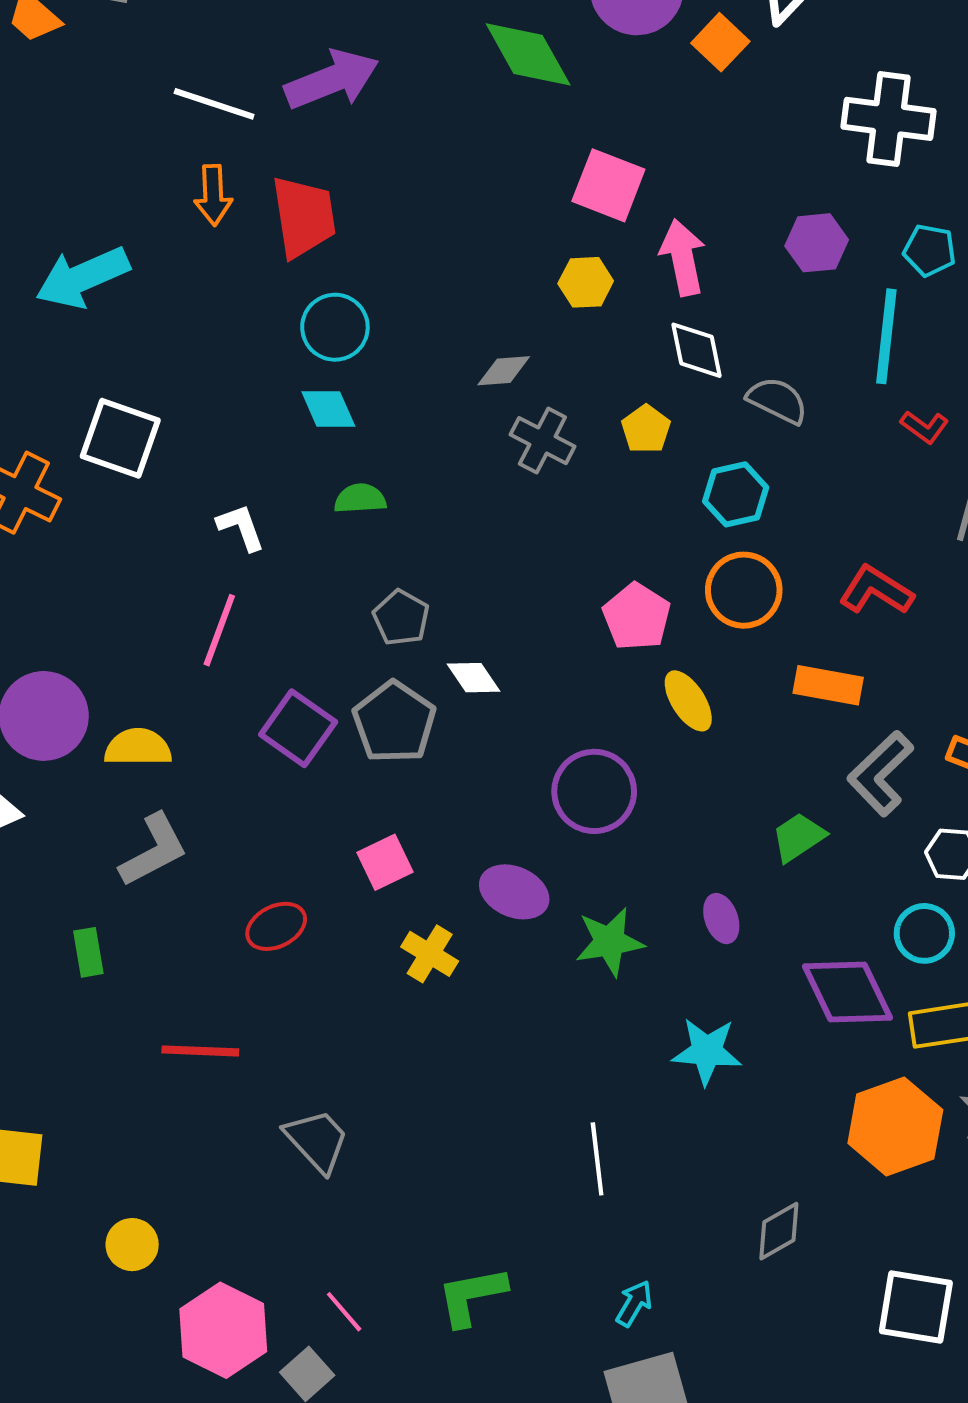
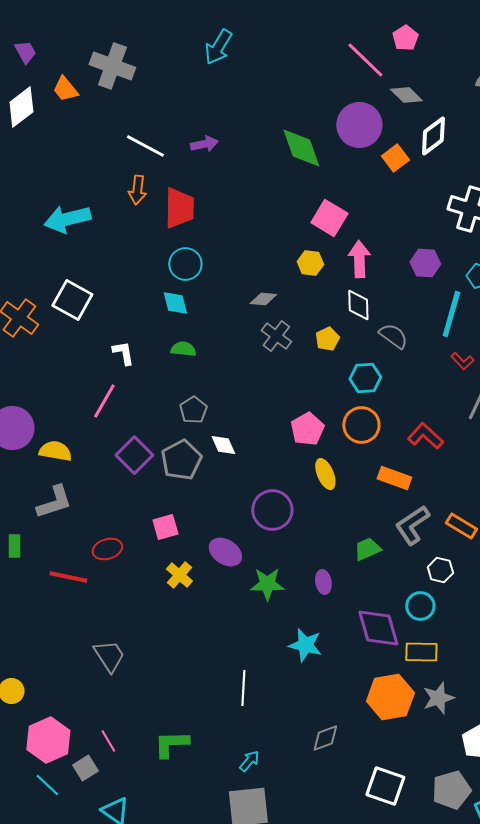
purple arrow: (332, 80) -> (204, 144), size x0.6
red line: (200, 1051) -> (68, 577), moved

